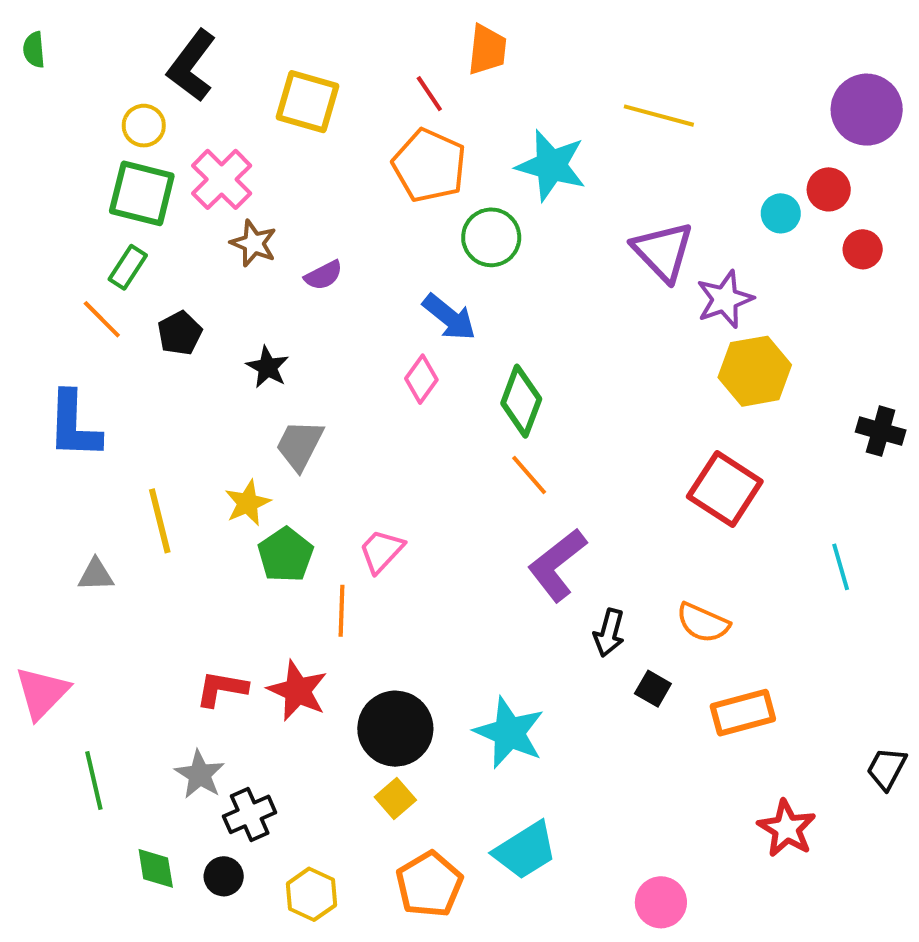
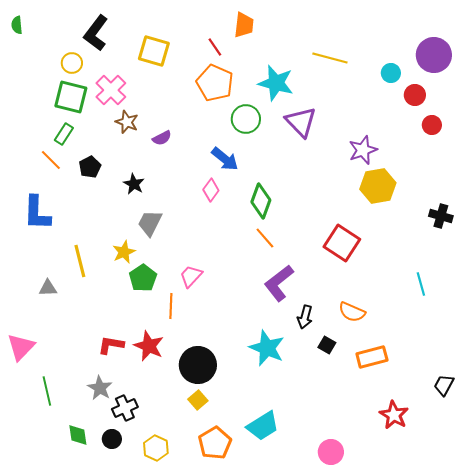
cyan circle: (781, 213) -> (391, 73), moved
purple triangle: (663, 251) -> (301, 122), moved
red square: (725, 489) -> (342, 243), moved
cyan star: (509, 733) -> (267, 348), moved

